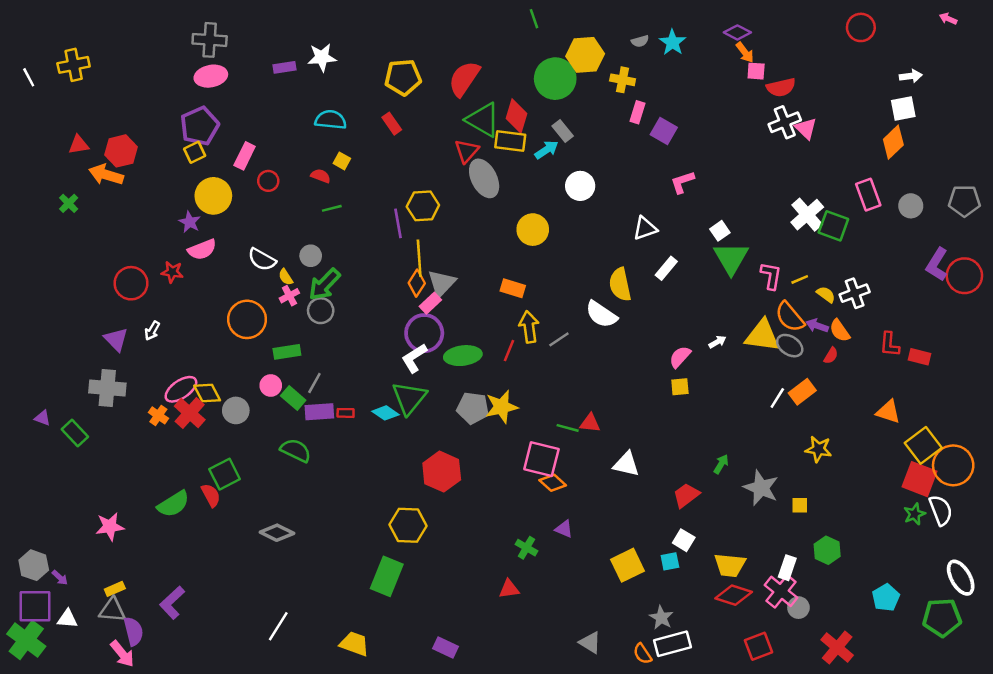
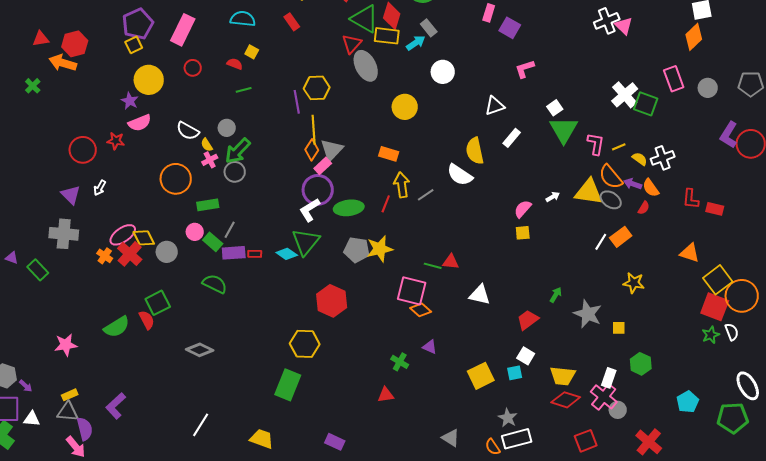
pink rectangle: (245, 156) -> (183, 30), moved, size x1.4
white semicircle: (941, 510) -> (732, 332), size x0.7

